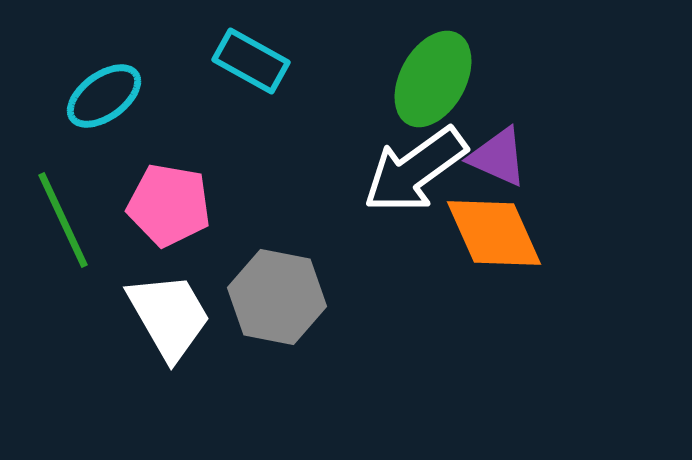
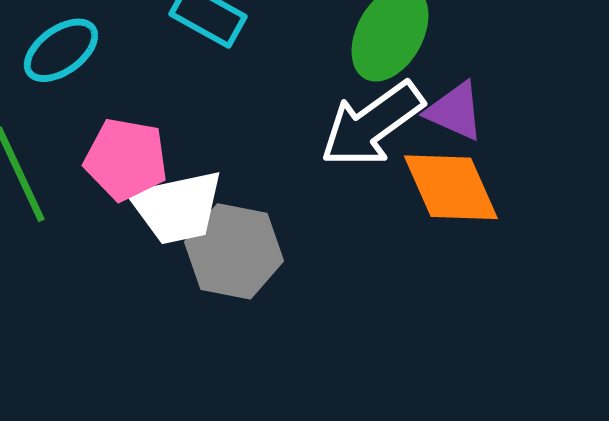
white trapezoid: (169, 316) -> (177, 207), moved, turned 108

